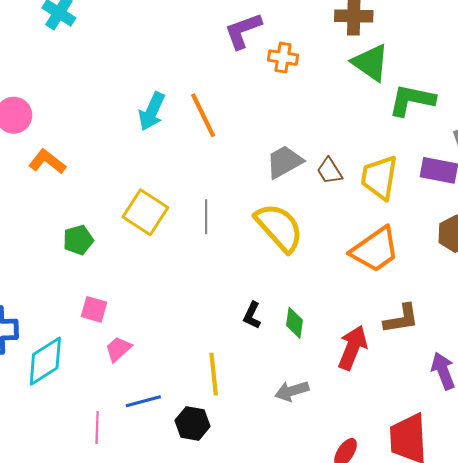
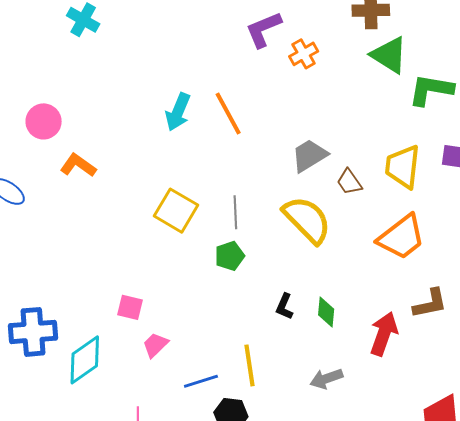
orange cross: (283, 58) -> (304, 54), turned -36
brown trapezoid: (330, 171) -> (349, 182), moved
green pentagon: (78, 240) -> (230, 256), moved
blue line: (143, 401) -> (201, 381), moved

